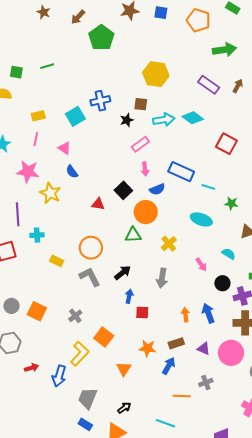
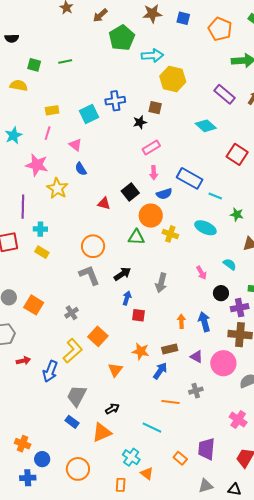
cyan arrow: (164, 120) -> (152, 56), moved
yellow cross: (169, 244) -> (170, 234), moved, turned -35
yellow rectangle: (57, 261) -> (42, 252), moved

